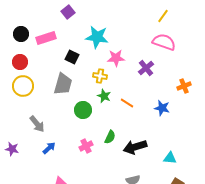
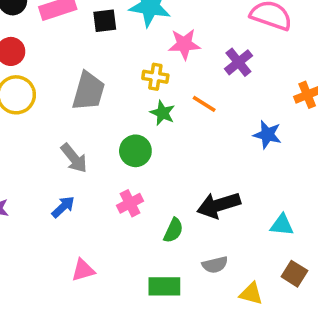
black square: (72, 57) -> (105, 21), moved, turned -32
orange line: (127, 103) -> (204, 104), moved
green circle: (83, 110) -> (135, 151), moved
gray arrow: (37, 124) -> (74, 158), moved
green semicircle: (110, 137) -> (173, 230), moved

